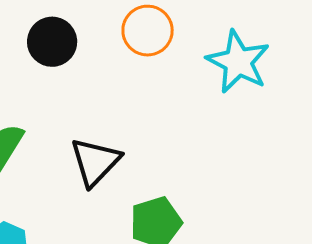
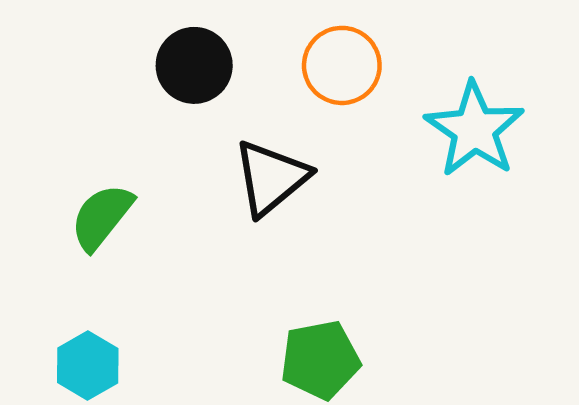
black triangle: (95, 162) -> (271, 178), moved

